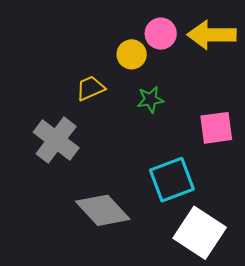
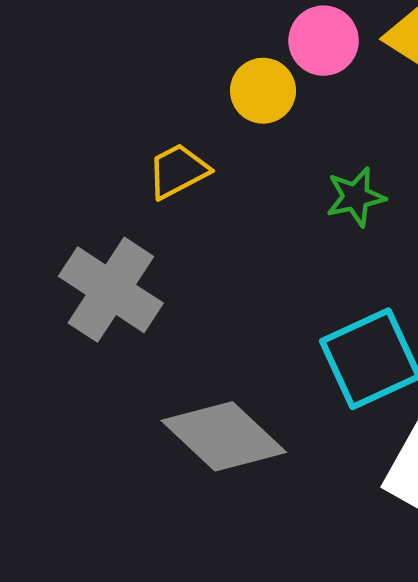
green star: (150, 100) -> (356, 197), moved

